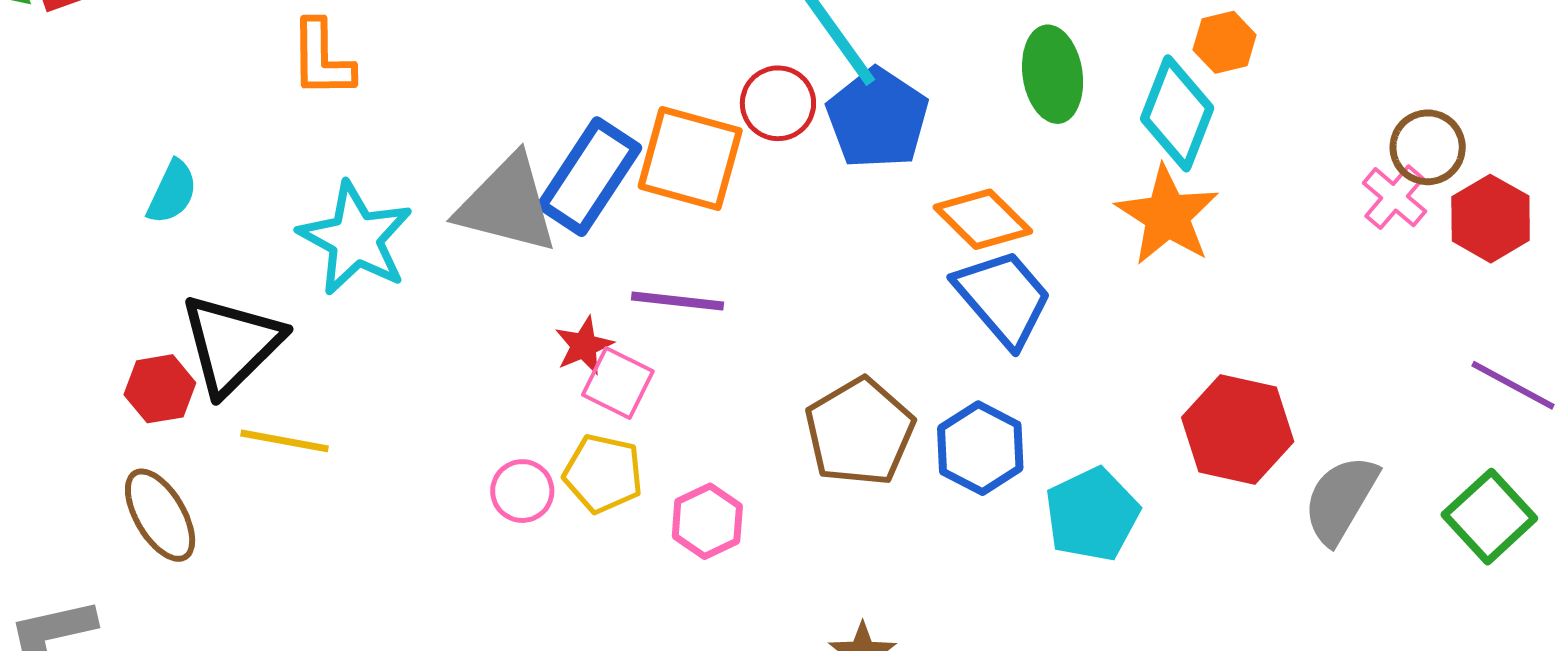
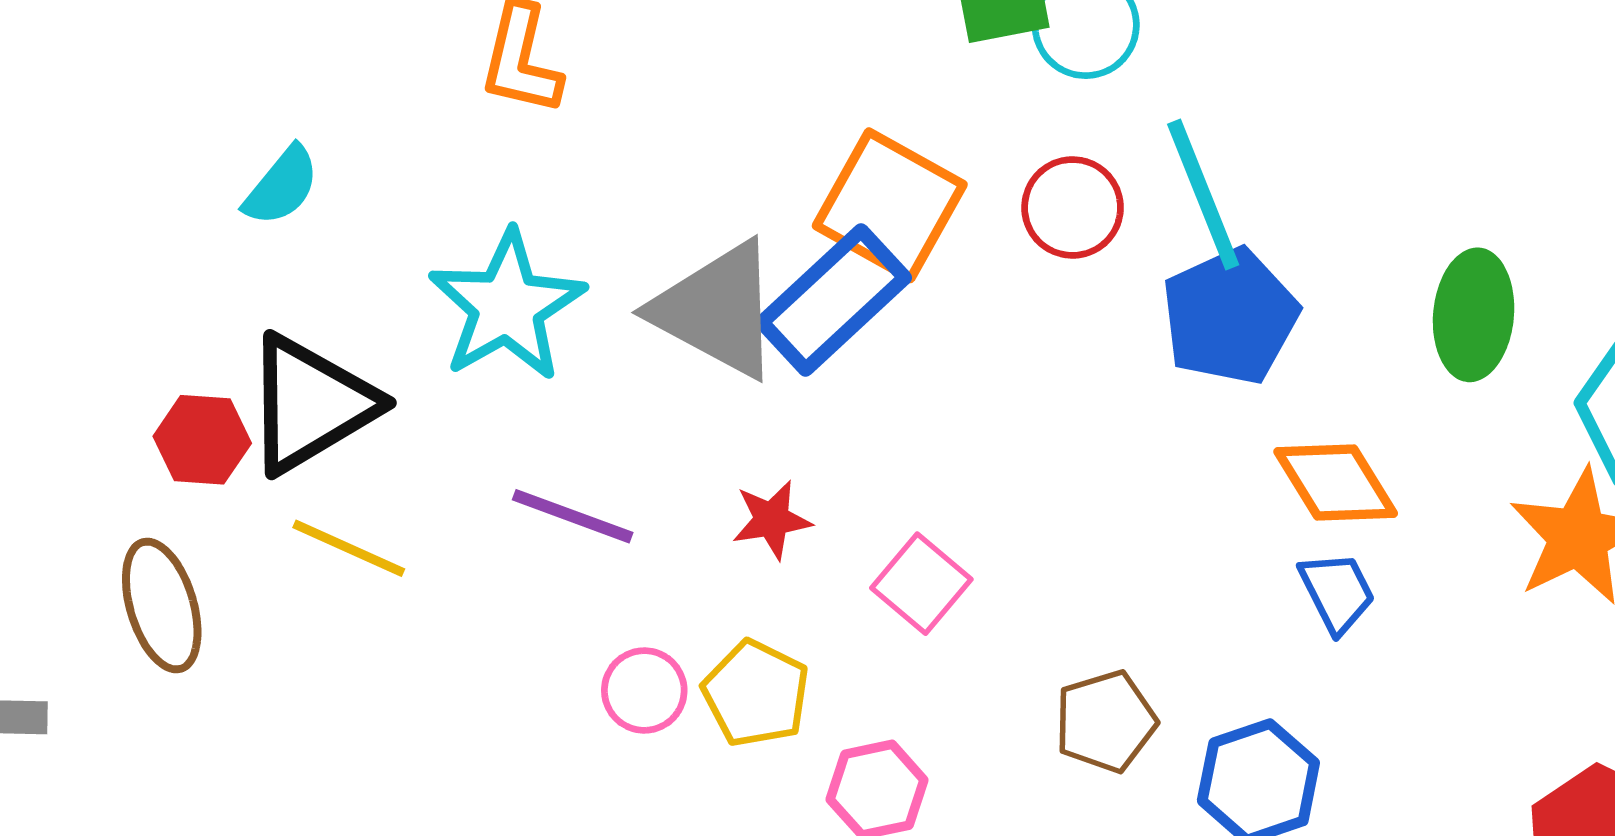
red circle: (778, 103) -> (1073, 207), moved
orange square: (690, 159) -> (890, 205), moved
blue trapezoid: (1003, 298) -> (1337, 592), size x0.6
purple line: (678, 301) -> (573, 516), moved
pink square: (618, 383) -> (921, 584), moved
brown pentagon: (860, 432) -> (1106, 721), size x0.7

